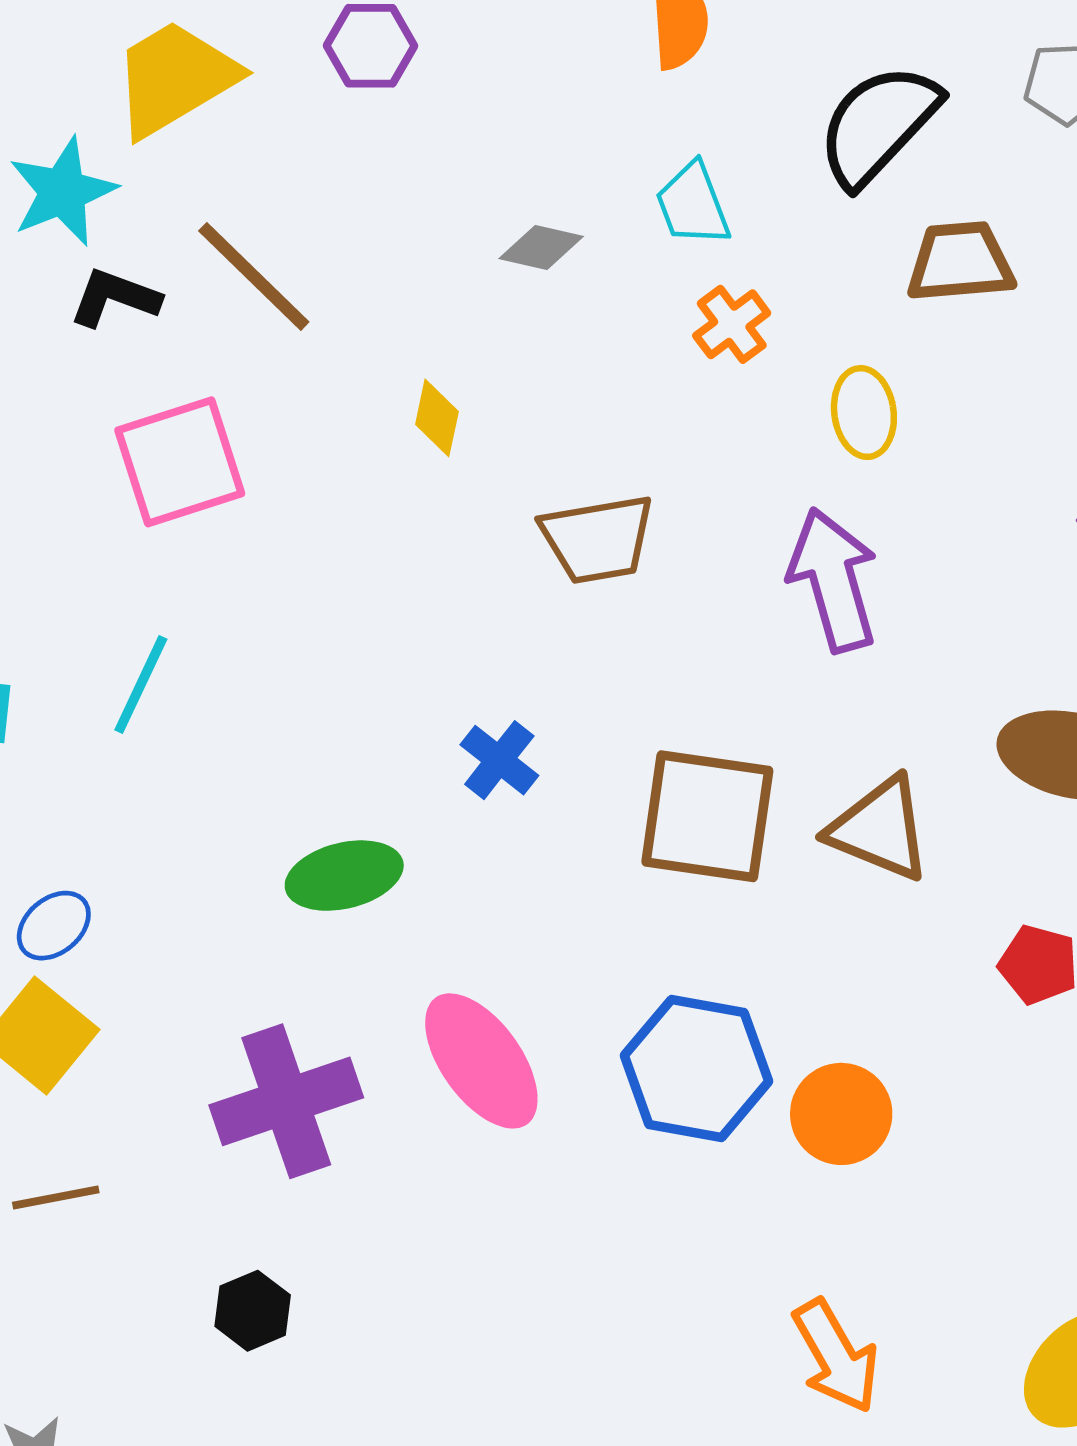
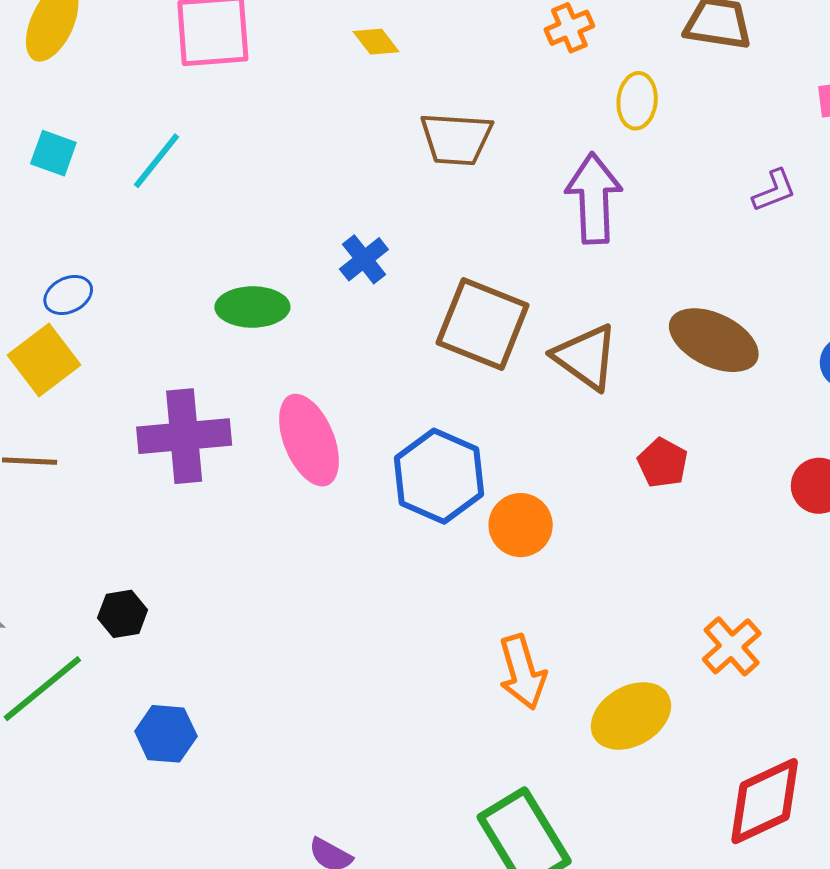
yellow diamond: (437, 418) -> (376, 42), turned -63
black hexagon: (253, 1311) -> (123, 614), moved
orange arrow: (836, 1356) -> (522, 672), moved

